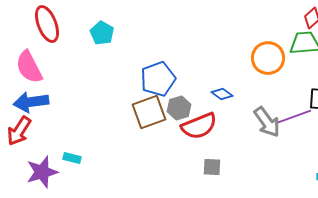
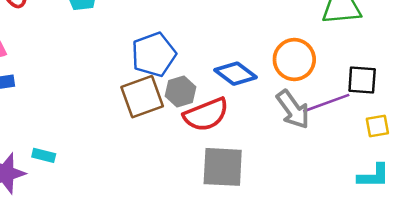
orange circle: (268, 58) -> (294, 60), moved
blue diamond: (222, 94) -> (235, 74), size x1.5
gray square: (212, 167) -> (223, 167), size x1.8

